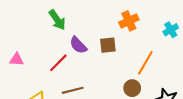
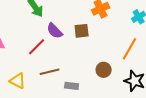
orange line: (145, 63) -> (130, 49), moved

